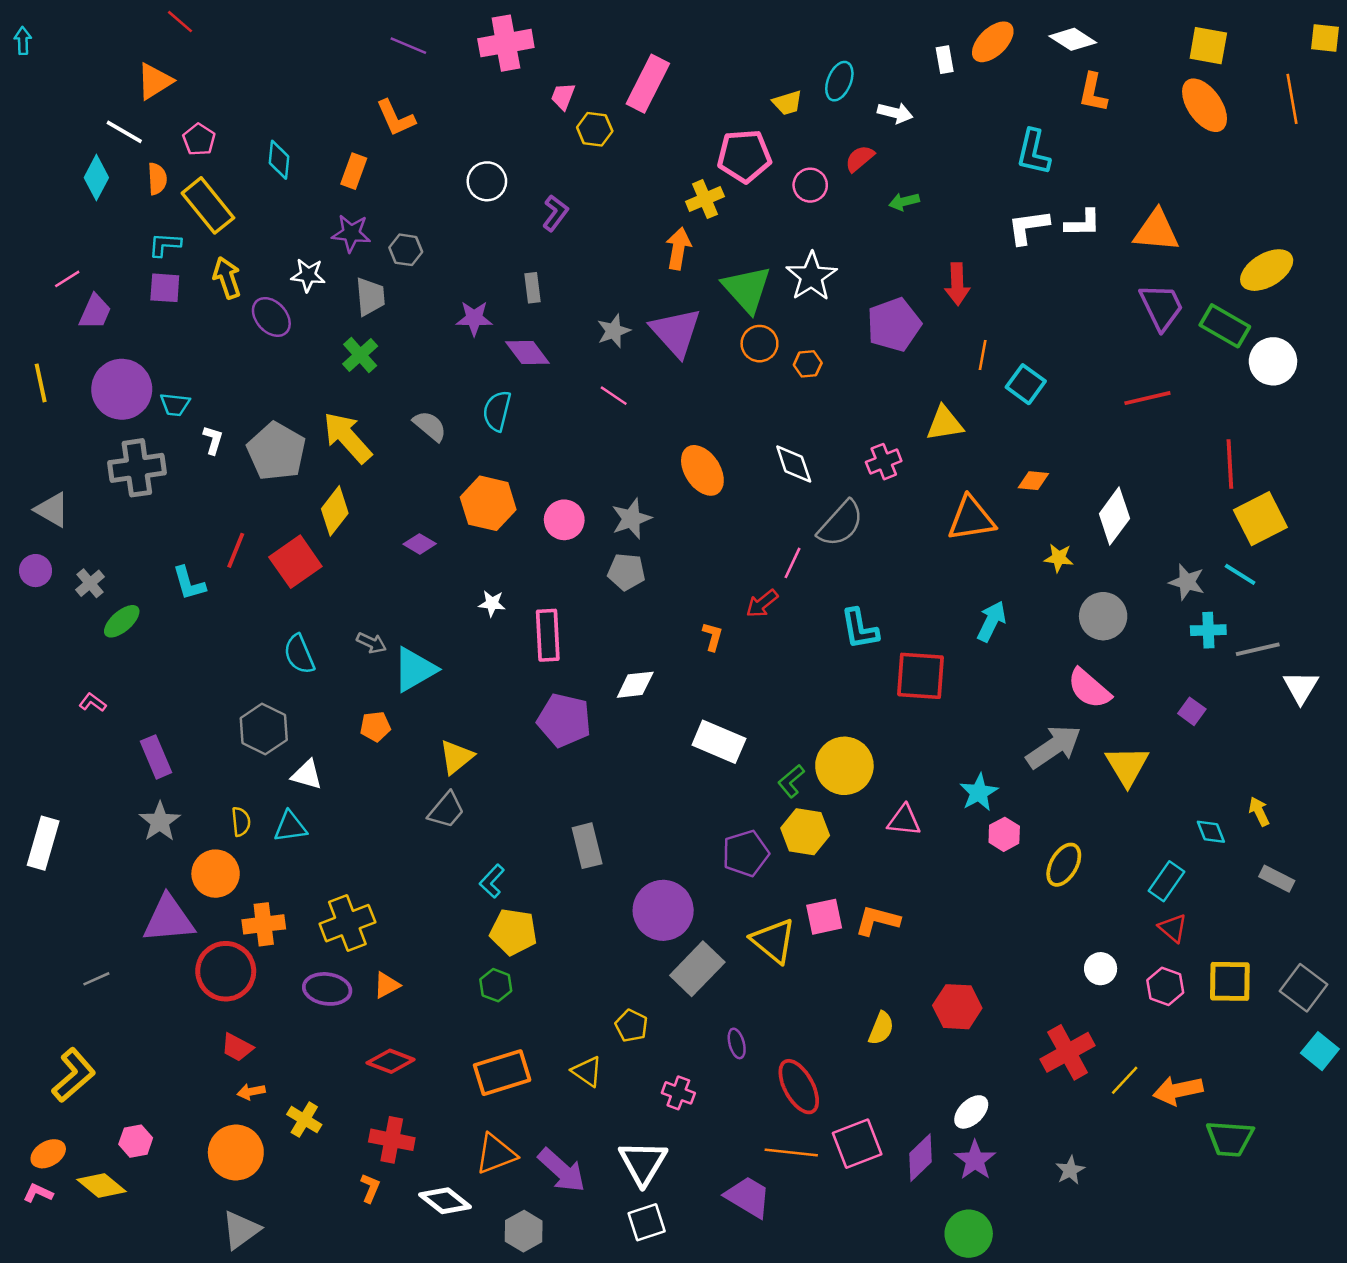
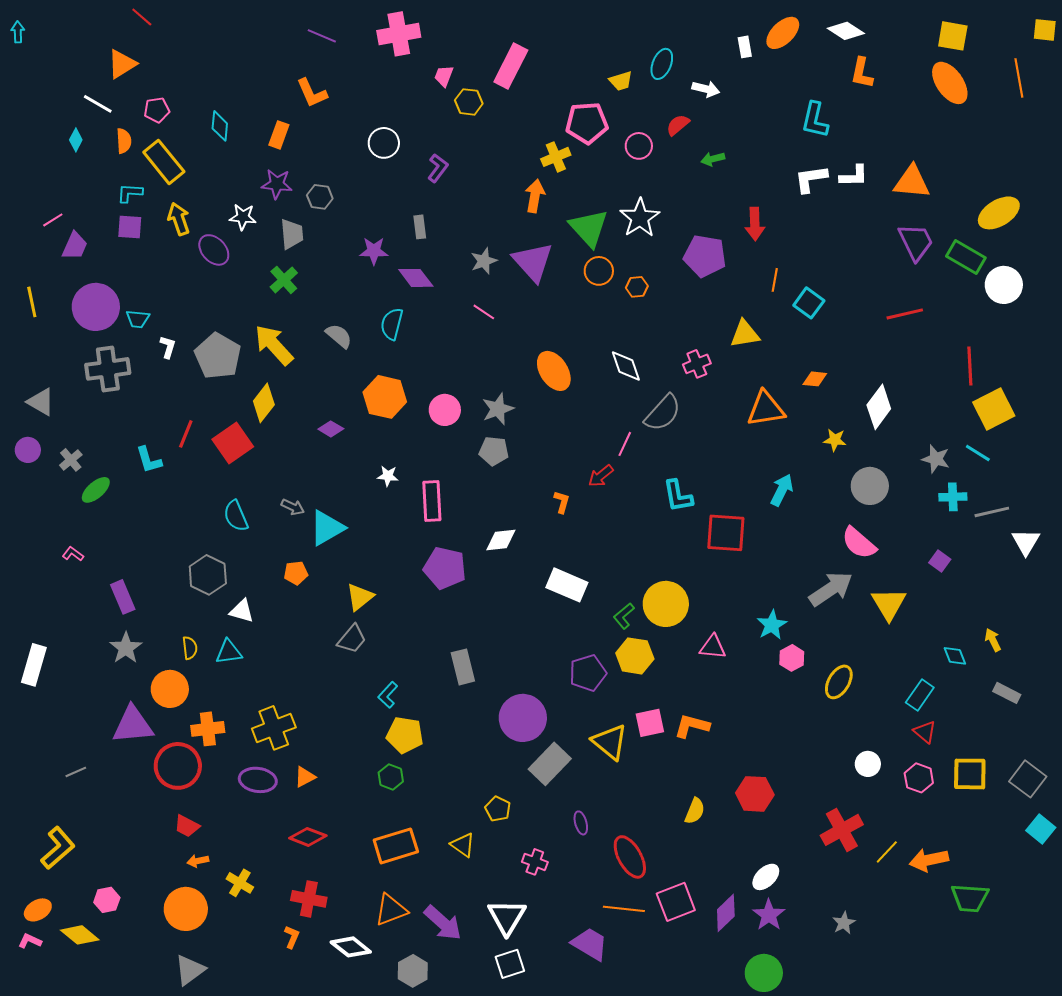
pink pentagon: (199, 139) -> (157, 110), turned 30
cyan diamond: (96, 178) -> (76, 140), size x0.7
purple pentagon: (894, 325) -> (705, 256), turned 30

